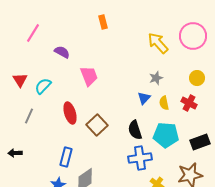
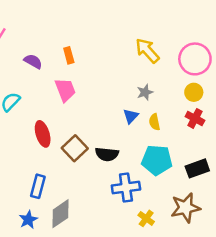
orange rectangle: (103, 22) -> (69, 55), moved
pink circle: (193, 36) -> (195, 59), moved
red cross: (189, 103) -> (195, 118), moved
black semicircle: (135, 130) -> (107, 154), moved, turned -66

